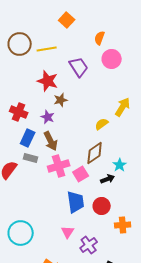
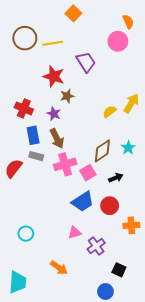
orange semicircle: (100, 38) -> (128, 22), moved, turned 136
pink circle: (112, 59) -> (118, 41), moved
yellow semicircle: (102, 124) -> (110, 112), moved
blue rectangle: (28, 138) -> (33, 135), turned -36
cyan star: (120, 165) -> (128, 148), moved
blue trapezoid: (76, 202) -> (83, 202), turned 65
pink triangle: (68, 232) -> (74, 233), turned 40
cyan circle: (21, 233) -> (26, 234), size x0.6

